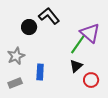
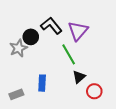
purple triangle: (90, 33) -> (78, 31), moved, turned 30
green line: (78, 44) -> (69, 54), moved, turned -65
gray star: (16, 56) -> (18, 48), moved

